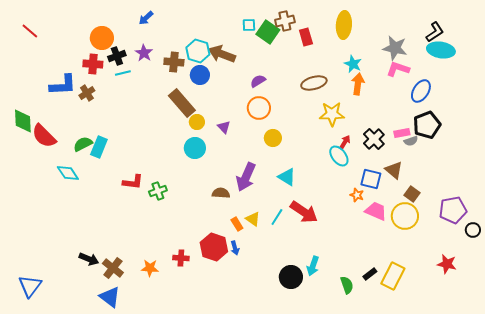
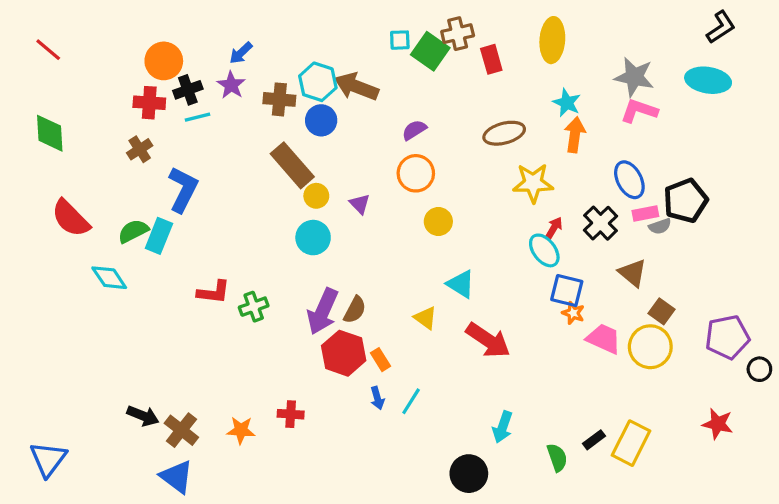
blue arrow: (146, 18) -> (241, 53), moved
black L-shape: (435, 32) -> (721, 27), moved
blue L-shape: (63, 85) -> (183, 189), moved, turned -60
blue ellipse: (421, 91) -> (629, 180), moved, turned -60
green diamond: (23, 121) -> (50, 133), moved
purple arrow: (246, 177) -> (323, 311), moved
blue square: (371, 179) -> (567, 291), moved
brown semicircle: (221, 193) -> (355, 310), turned 114
cyan line: (277, 217) -> (411, 401), moved
yellow triangle: (253, 219) -> (425, 318), moved
red hexagon: (214, 247) -> (344, 353), moved
black circle: (291, 277) -> (469, 474), moved

